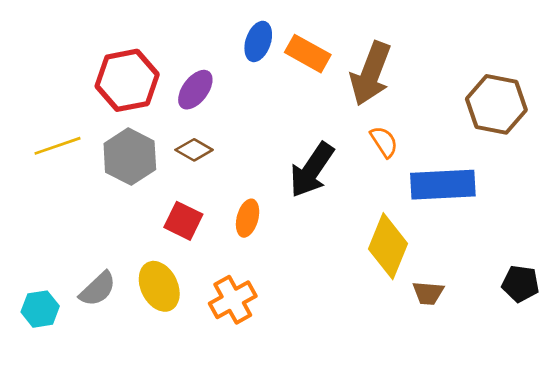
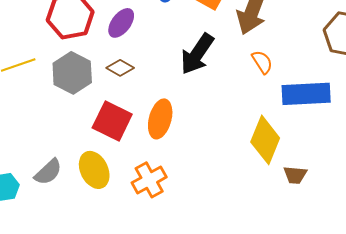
black arrow: (312, 170) -> (197, 54), moved
orange ellipse: (248, 218) -> (160, 119), size x1.4
red square: (183, 221) -> (112, 121), size x1.4

